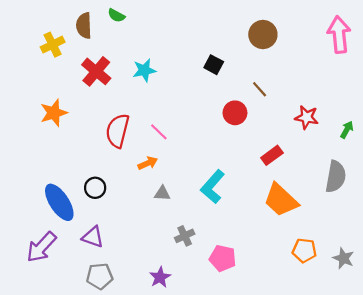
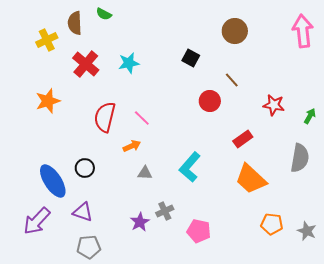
purple star: (160, 277) -> (140, 222), moved

